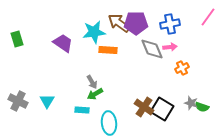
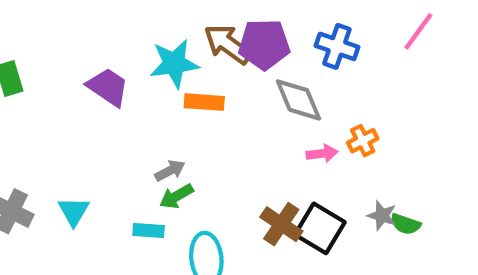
blue cross: (170, 24) -> (337, 46), turned 30
pink arrow: (170, 47) -> (322, 153), moved
gray arrow: (92, 82) -> (170, 171), turned -88

